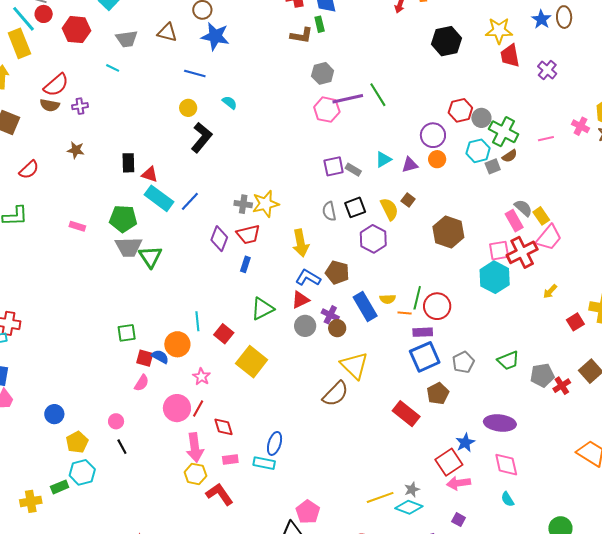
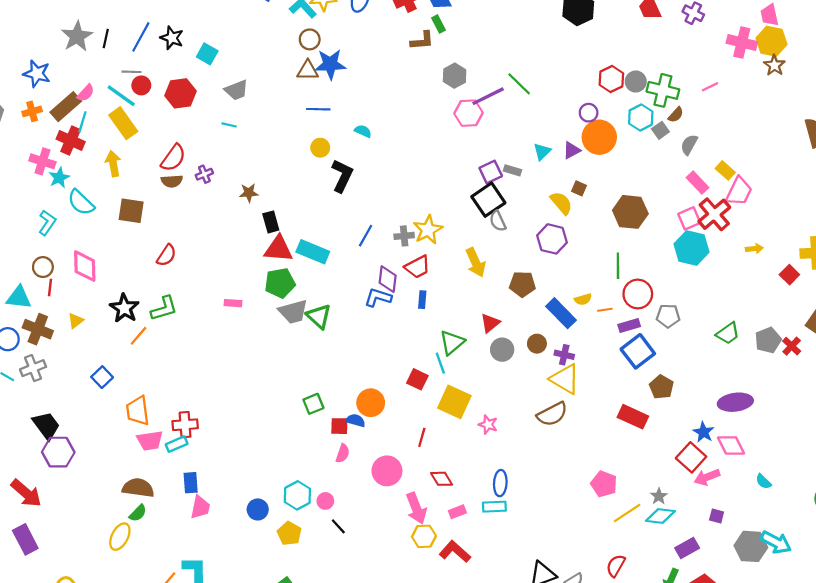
brown triangle: (167, 32) -> (308, 70), moved
pink cross: (580, 126) -> (742, 42), moved, size x1.5
purple circle: (433, 135) -> (589, 113), size x0.7
brown star: (76, 150) -> (249, 193), moved
orange circle: (437, 159) -> (599, 137), size x1.8
red triangle: (150, 174) -> (278, 249), moved, size x1.6
blue line: (190, 201) -> (366, 236), moved
black square: (355, 207) -> (488, 200), moved, size x1.4
gray semicircle: (523, 208) -> (689, 145), moved, turned -90
blue L-shape: (308, 278) -> (378, 297), moved
yellow arrow: (550, 291) -> (754, 249), turned -126
green line: (417, 298) -> (618, 266), moved
purple cross: (330, 315) -> (564, 355), moved
cyan line: (197, 321) -> (440, 363), moved
gray pentagon: (463, 362) -> (668, 316), moved, turned -30
pink star: (201, 377) -> (488, 425), moved
brown semicircle: (335, 394) -> (552, 414), turned 32
red line: (198, 409) -> (422, 437), moved
pink diamond: (506, 465) -> (731, 446), moved
cyan hexagon: (82, 472) -> (297, 495), moved
pink pentagon: (308, 512) -> (604, 484), moved

